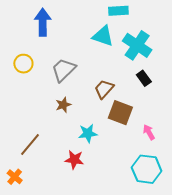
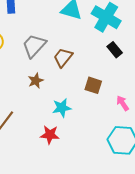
brown trapezoid: (104, 89) -> (63, 58), moved
brown square: (120, 113) -> (93, 85), size x0.7

